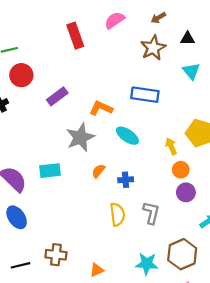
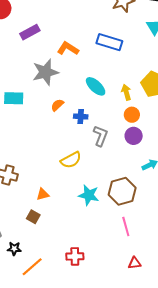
cyan ellipse: (127, 136) -> (96, 86), moved
gray L-shape: (151, 213) -> (100, 136), moved
yellow semicircle: (117, 214) -> (71, 160), moved, turned 60

